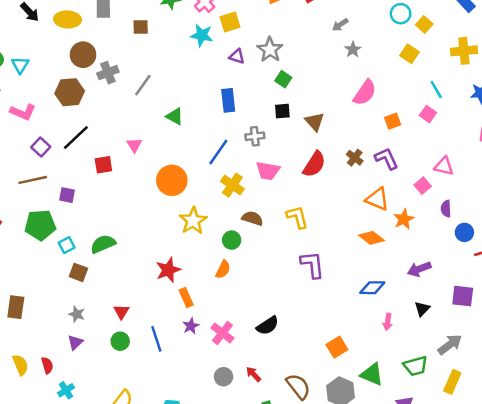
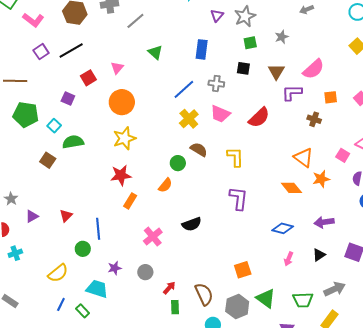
gray star: (353, 50) -> (282, 37), moved
purple triangle: (237, 56) -> (217, 15), turned 40
green square: (283, 79) -> (250, 43), turned 32
brown triangle: (315, 122) -> (276, 72), moved
brown cross: (355, 158) -> (314, 119), moved, turned -32
purple L-shape: (387, 159) -> (292, 93), moved, turned -80
red square: (103, 165) -> (88, 78), turned -35
brown line: (33, 180) -> (15, 81), moved
orange circle: (172, 180) -> (122, 102), moved
pink square: (423, 186) -> (343, 155), turned -32
purple square: (67, 195) -> (68, 98), moved
yellow star: (193, 221) -> (124, 138), moved
cyan square: (67, 245) -> (54, 126), moved, turned -32
orange rectangle: (186, 297) -> (130, 201), turned 42
red triangle: (121, 312) -> (66, 216), moved
gray star: (77, 314) -> (11, 199), moved
purple star: (191, 326) -> (115, 268), moved
black semicircle: (268, 326) -> (192, 224), moved
green circle: (120, 341) -> (83, 249), moved
red arrow: (254, 374) -> (169, 288), moved, turned 72

